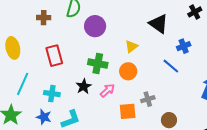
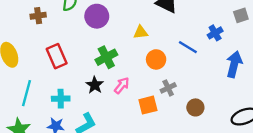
yellow triangle: (131, 46) -> (141, 32), turned 40
blue cross: (184, 46) -> (215, 33), moved
green cross: (98, 64) -> (106, 57), turned -30
orange circle: (128, 71) -> (156, 59), moved

